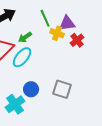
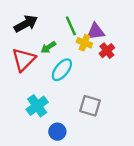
cyan ellipse: (22, 57) -> (62, 70), moved
blue circle: (31, 89) -> (57, 132), moved
cyan cross: (15, 104) -> (37, 106), moved

